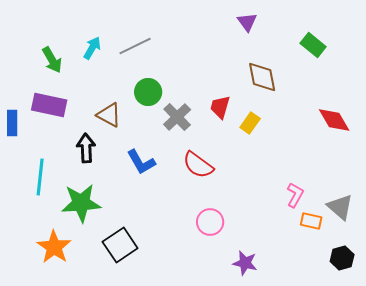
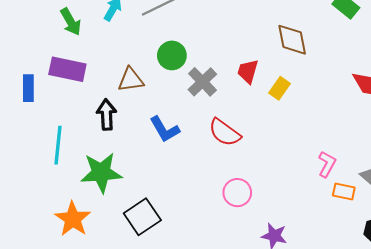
brown triangle: (109, 115) -> (131, 80), turned -36

